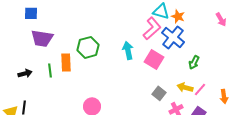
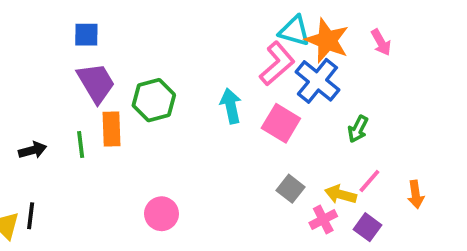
blue square: (31, 13) -> (86, 35), moved
orange star: (178, 16) -> (327, 40), size x1.6
pink arrow: (221, 19) -> (381, 42), moved
purple trapezoid: (42, 38) -> (96, 83), moved, turned -130
yellow arrow: (185, 87) -> (341, 194), moved

